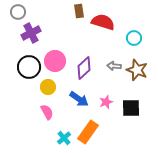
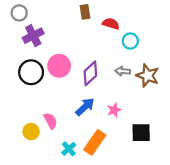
red semicircle: (103, 22) -> (111, 24), size x0.7
cyan circle: (134, 38) -> (130, 41), moved
yellow circle: (48, 87) -> (31, 132), moved
blue arrow: (79, 99) -> (85, 107), turned -78
black square: (131, 108) -> (141, 133), moved

